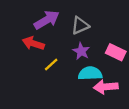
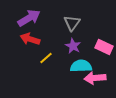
purple arrow: (47, 20) -> (29, 18), moved
gray triangle: (80, 26) -> (72, 23), turned -30

